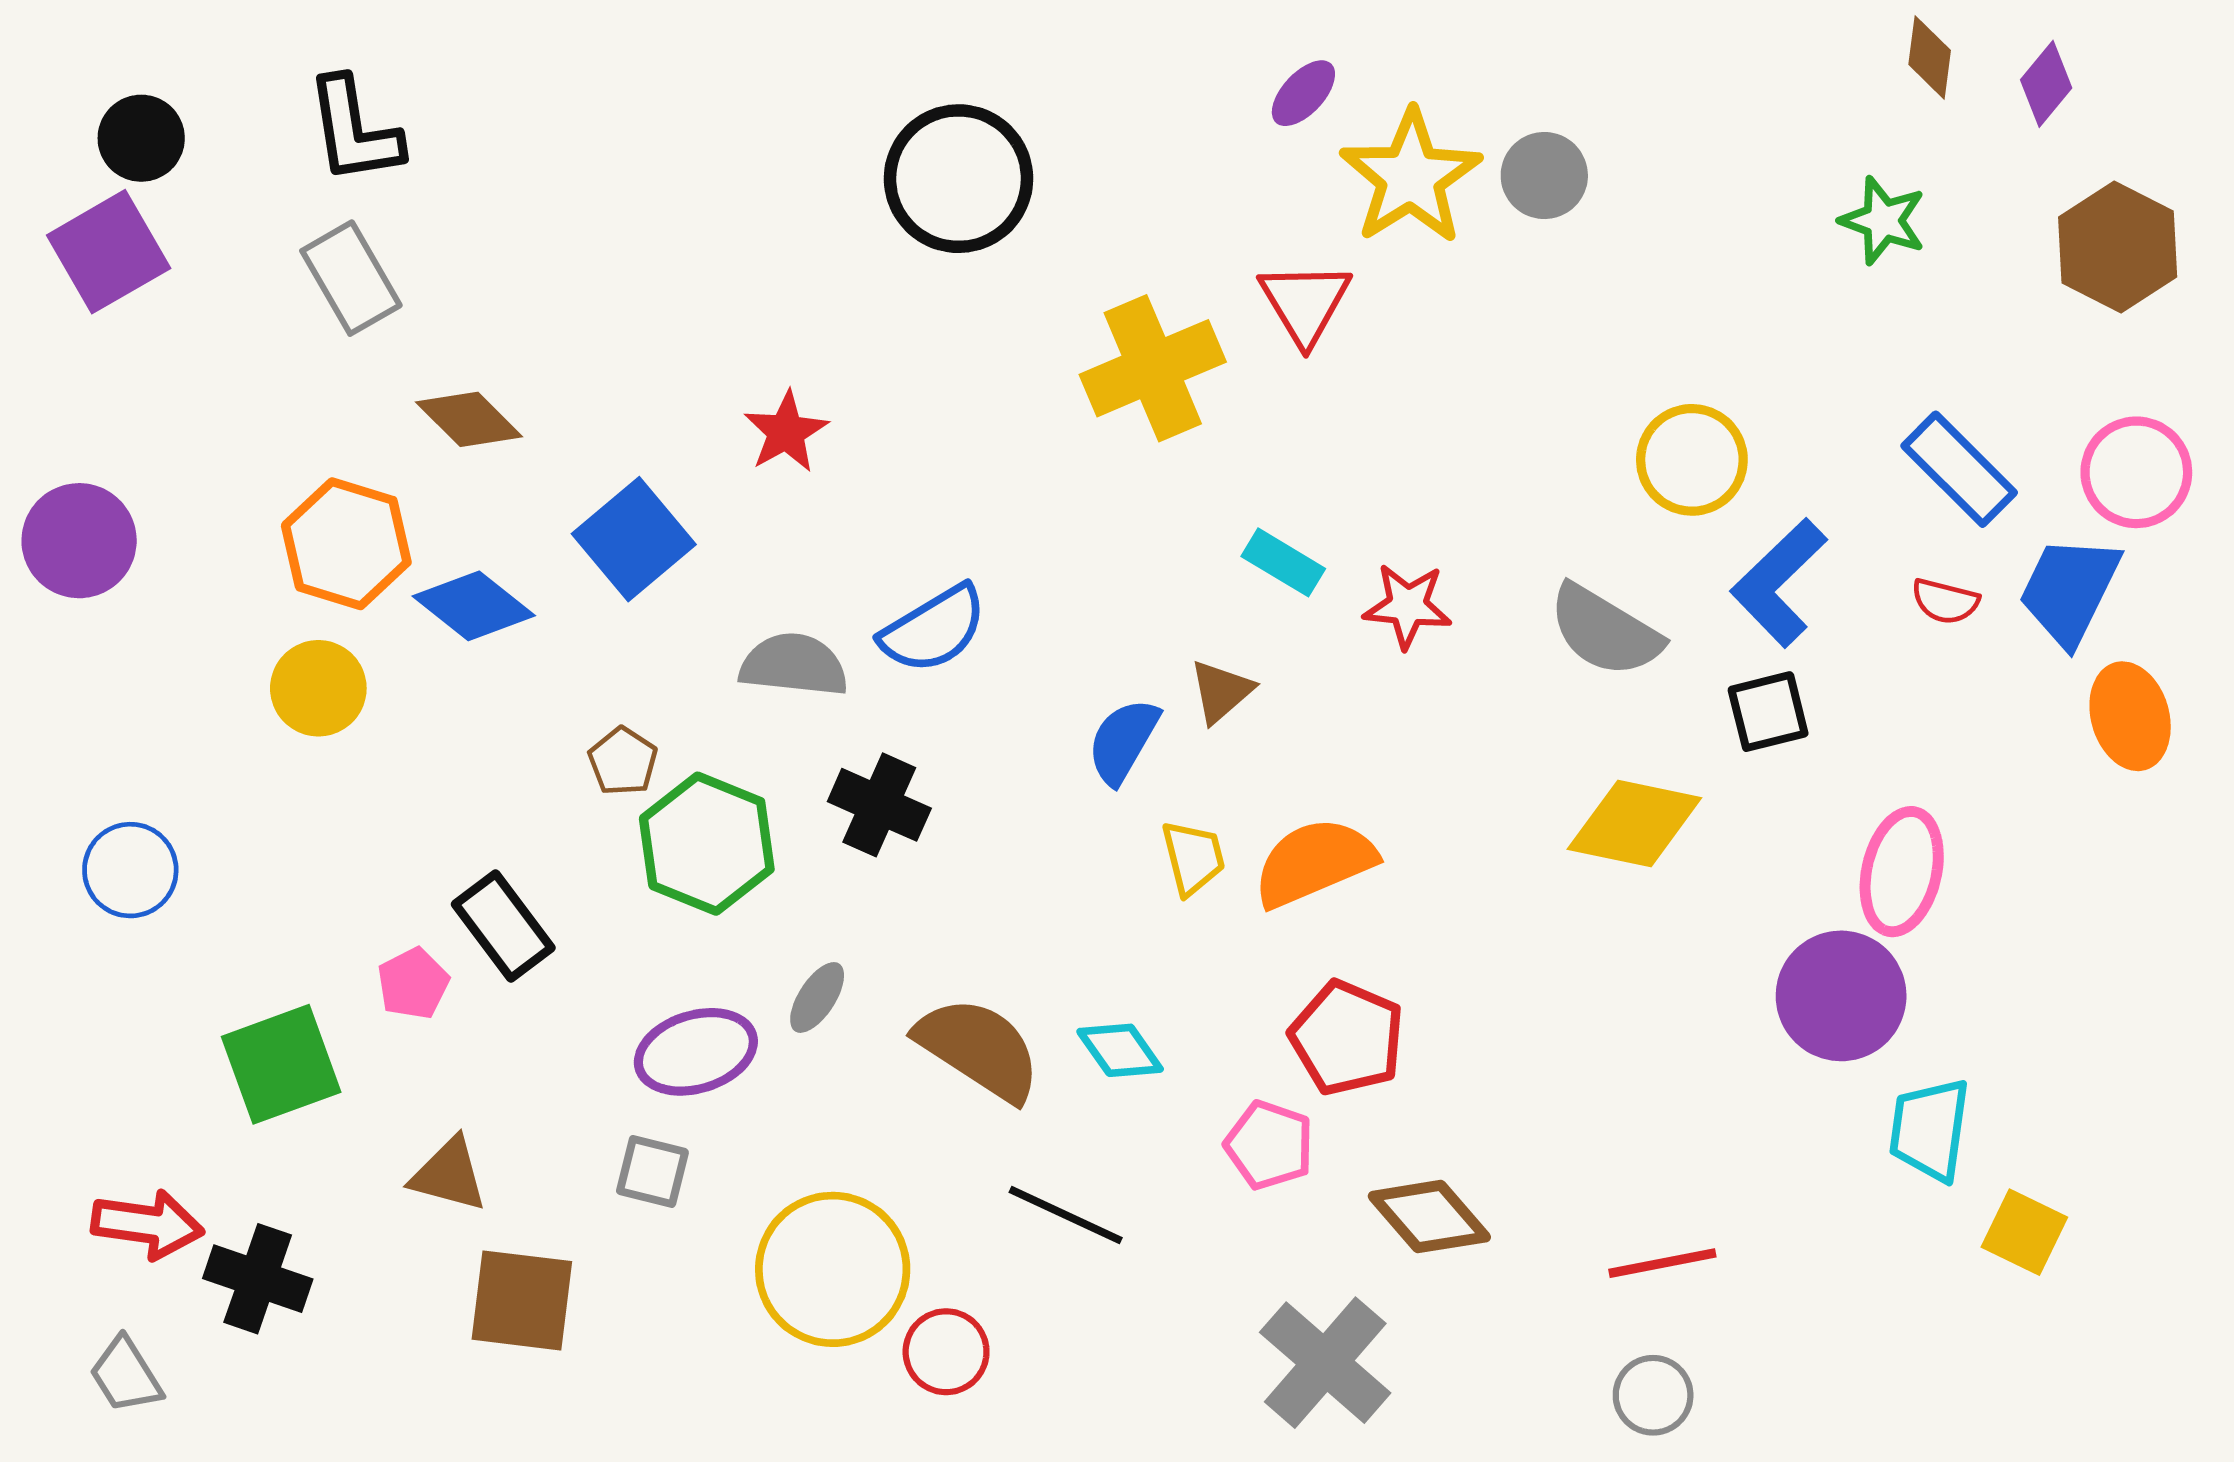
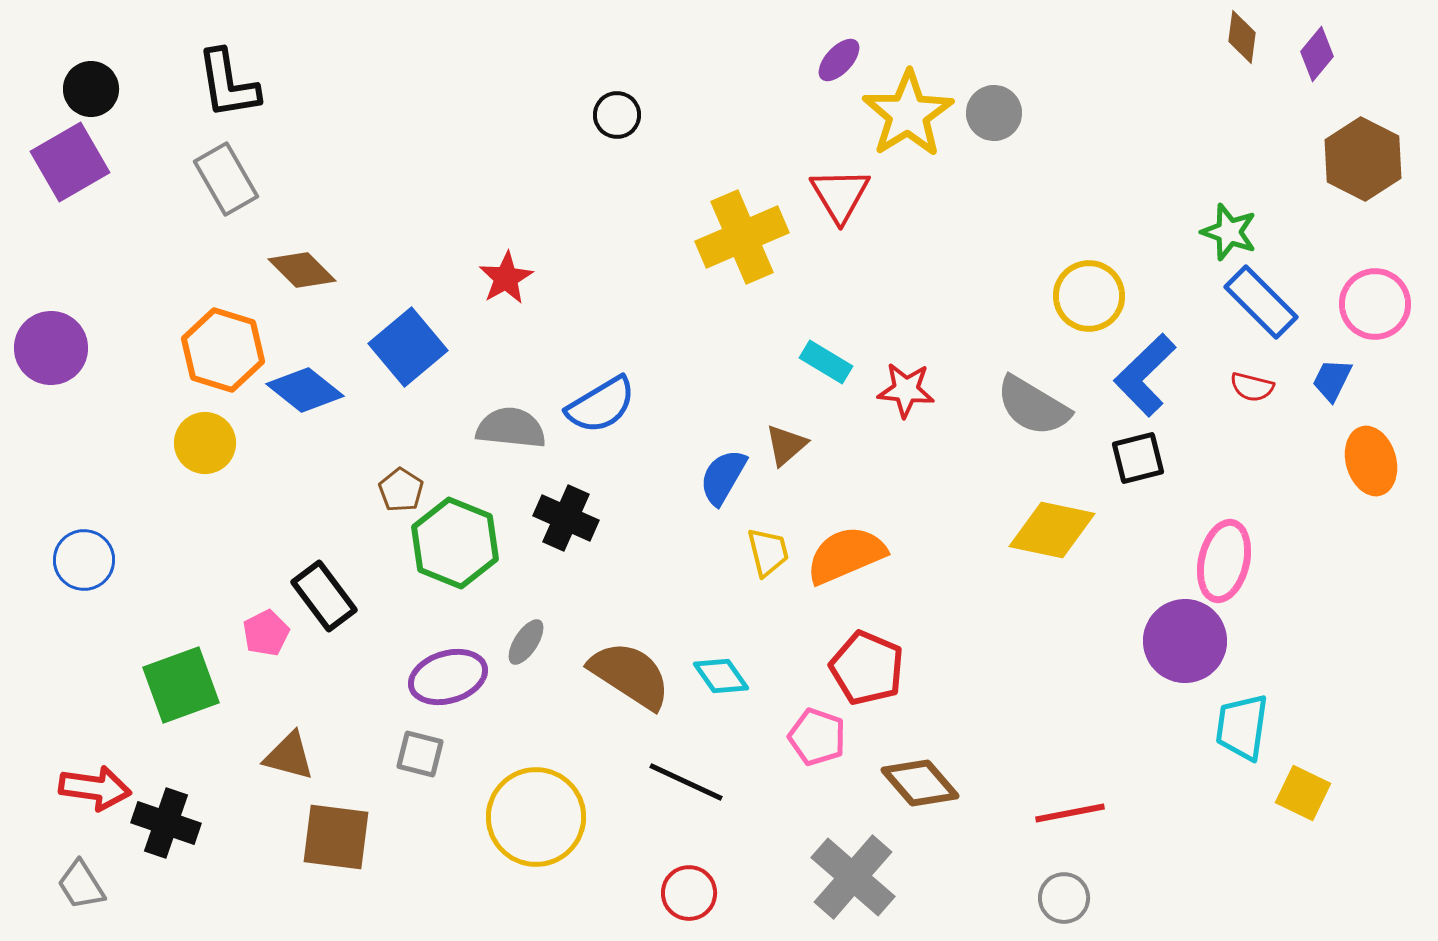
black circle: (959, 179) -> (617, 115), size x0.5
green star: (1883, 221) -> (1229, 232), moved
blue trapezoid: (2069, 590) -> (1332, 380), size x0.6
red circle: (946, 1352) -> (689, 893), moved

